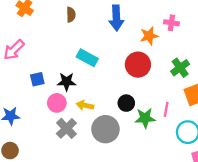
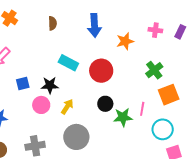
pink cross: (171, 23) -> (155, 30), moved
red circle: (138, 65) -> (101, 71), moved
yellow arrow: (85, 105) -> (67, 107), turned 112
gray cross: (66, 128) -> (35, 146), moved, turned 36
gray circle: (105, 129) -> (76, 137), moved

